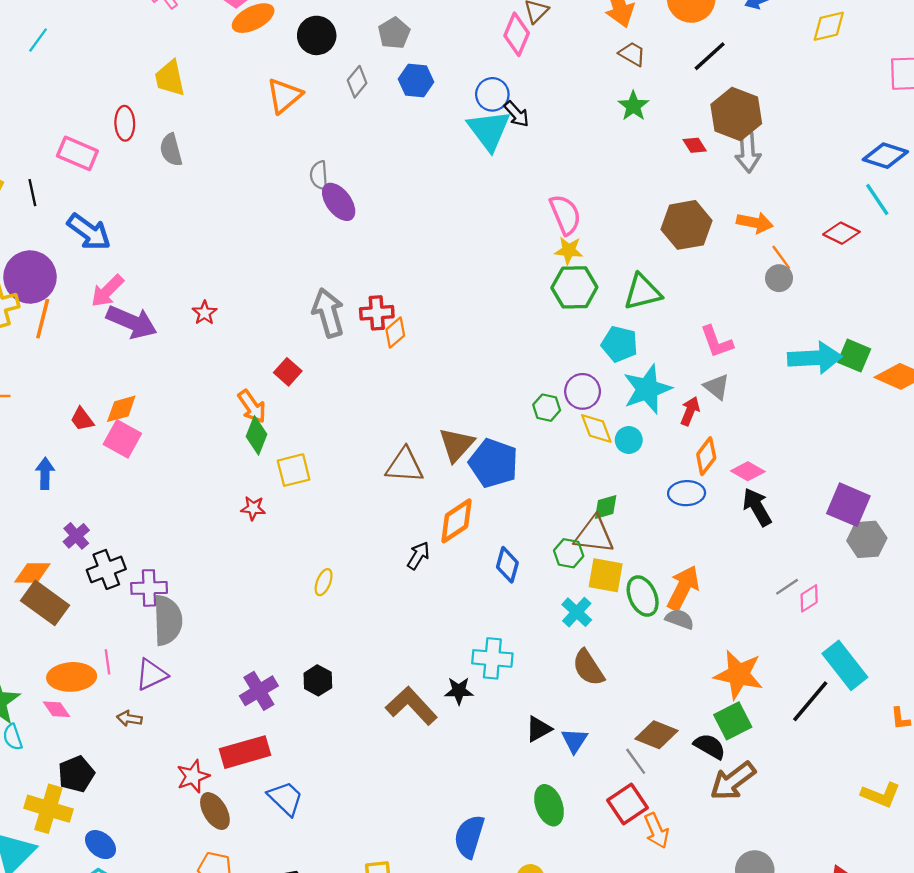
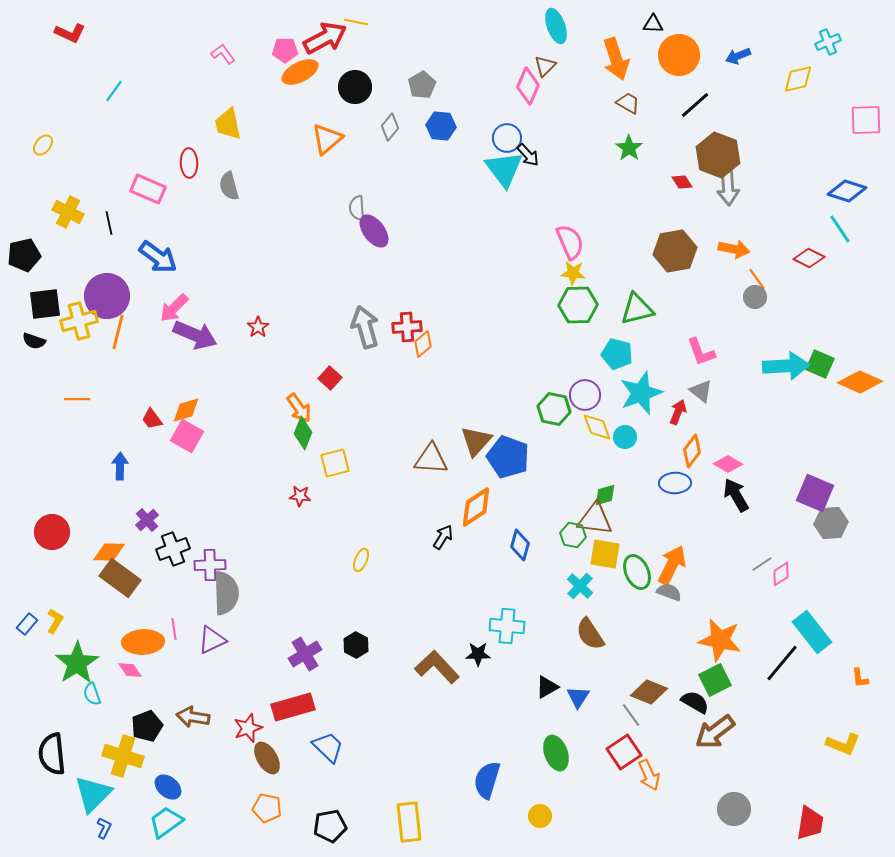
green hexagon: (547, 408) -> (554, 409), size x1.4
brown arrow: (129, 719) -> (193, 717), moved, size x1.5

